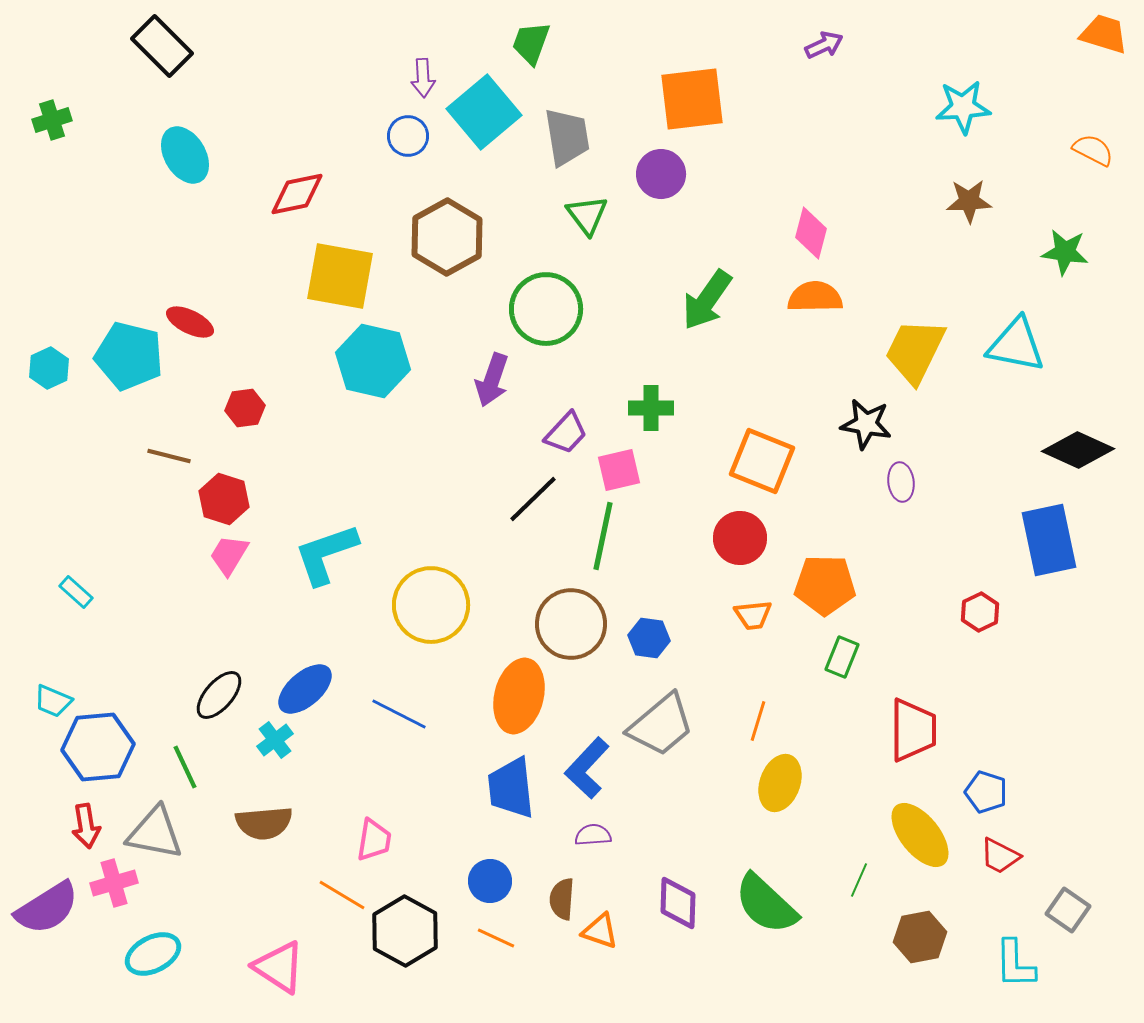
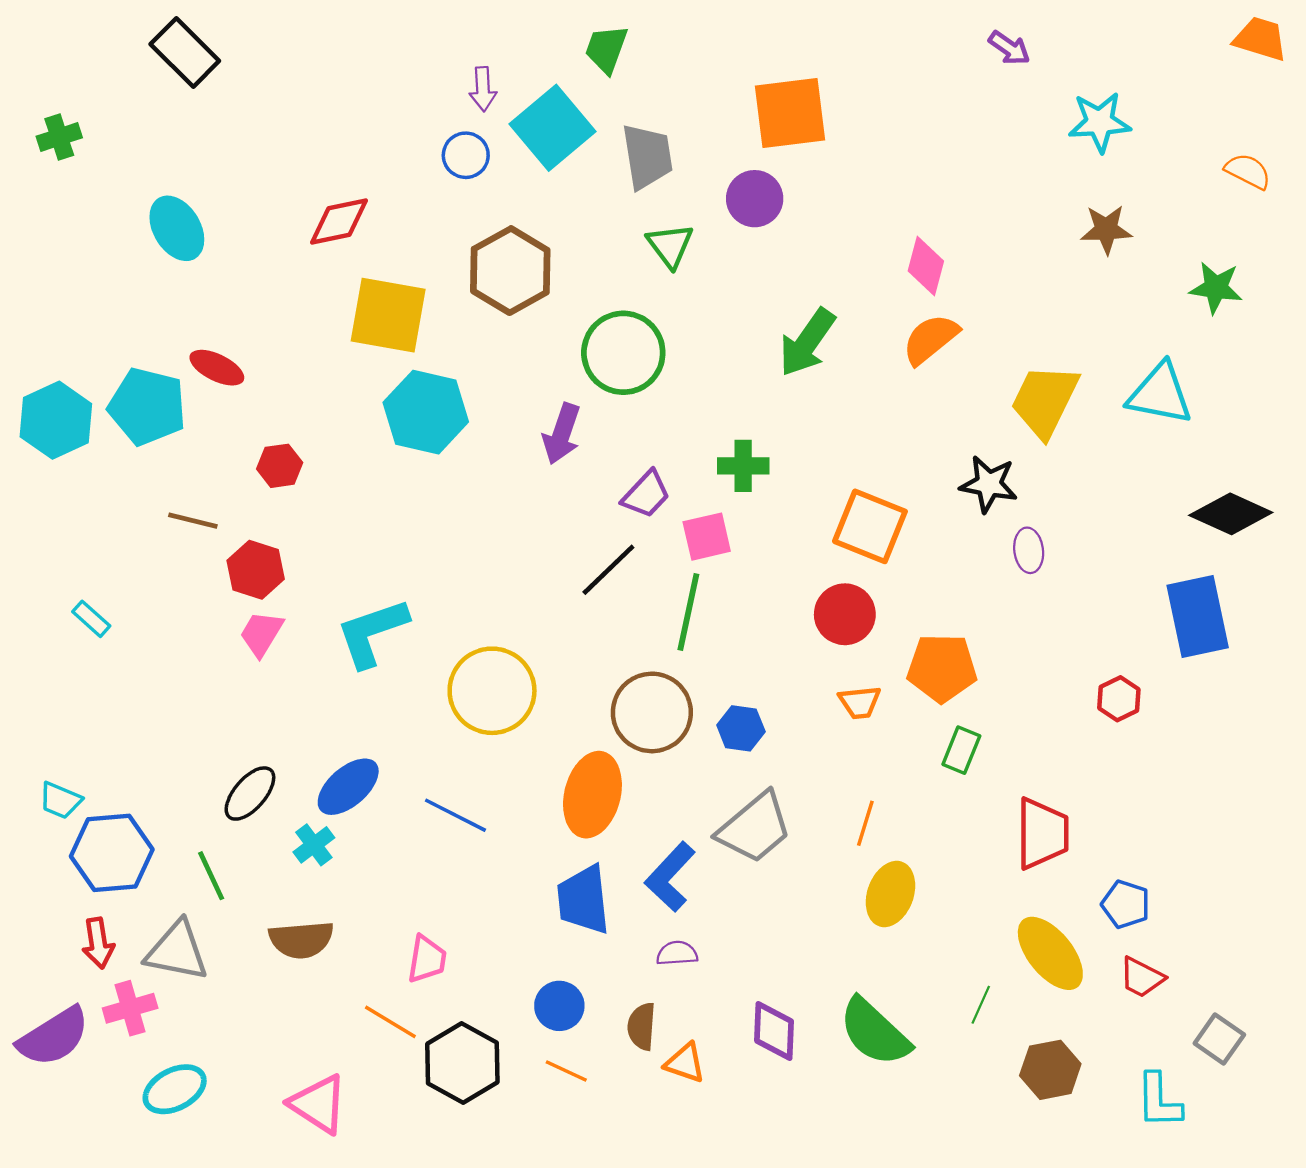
purple arrow: (824, 45) -> (1009, 48), moved, turned 60
cyan ellipse: (185, 155) -> (177, 228), moved
orange semicircle: (815, 297) -> (930, 339), turned -38
cyan hexagon: (49, 368) -> (56, 420), size x1.6
cyan rectangle: (76, 592) -> (91, 619), moved

